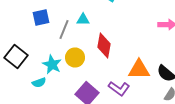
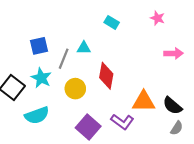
cyan star: (52, 64) -> (41, 78), moved
cyan semicircle: (39, 82) -> (37, 115), size x1.6

